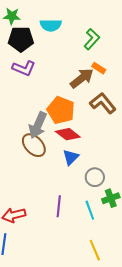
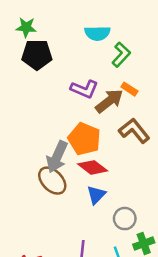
cyan semicircle: (51, 25) -> (97, 33), moved
purple L-shape: (24, 68) -> (84, 89), moved

